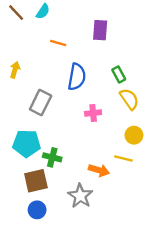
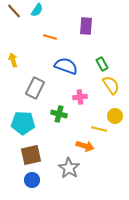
yellow arrow: (15, 70) -> (13, 60), turned -32
blue semicircle: (77, 77) -> (66, 66), turned -80
green cross: (52, 157) -> (59, 114), moved
yellow line: (123, 159) -> (99, 129), moved

